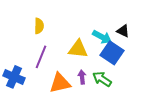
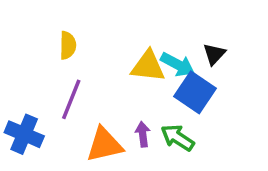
black triangle: (123, 31) -> (214, 54), turned 48
yellow triangle: (78, 49) -> (148, 66), moved

